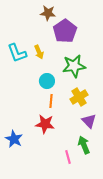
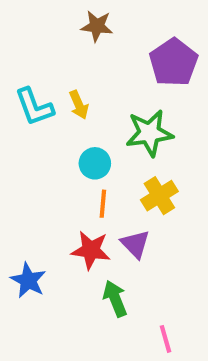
purple pentagon: (65, 31) -> (174, 62), moved
purple triangle: (89, 121) -> (135, 244), moved
green arrow: (84, 145) -> (115, 299), moved
pink line: (68, 157) -> (165, 339), moved

